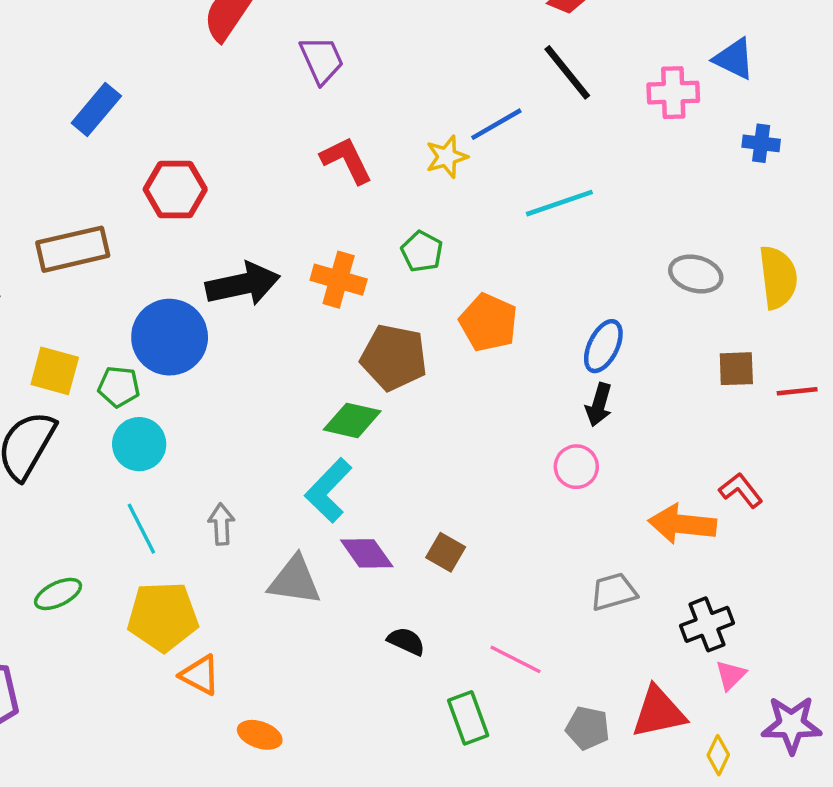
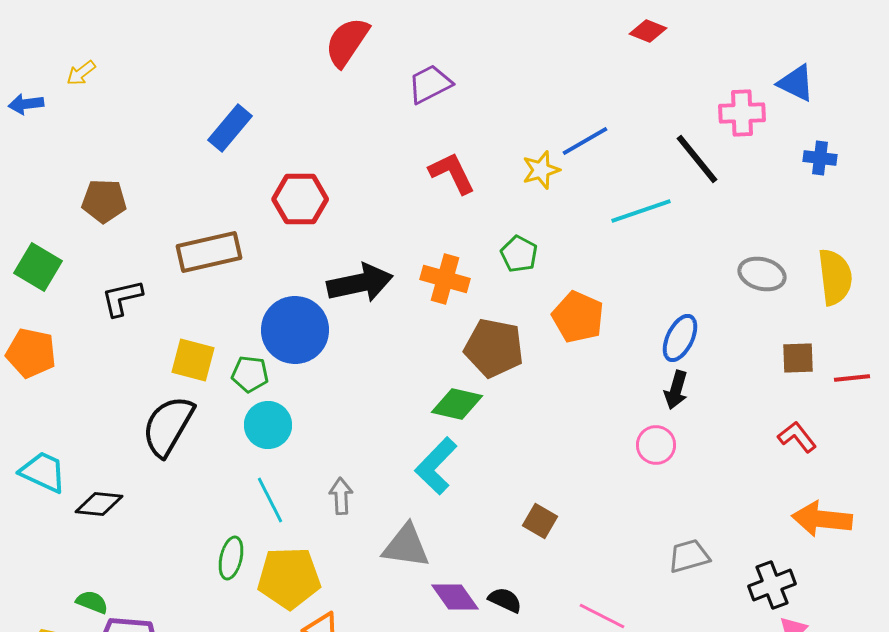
purple trapezoid: (322, 60) -> (430, 84), turned -93
black line: (567, 72) -> (697, 159), moved
red L-shape: (741, 490) -> (797, 437), moved
orange arrow: (682, 524) -> (822, 519), moved
purple diamond: (367, 553) -> (455, 597), moved
green ellipse: (58, 594) -> (231, 558), moved, turned -51

